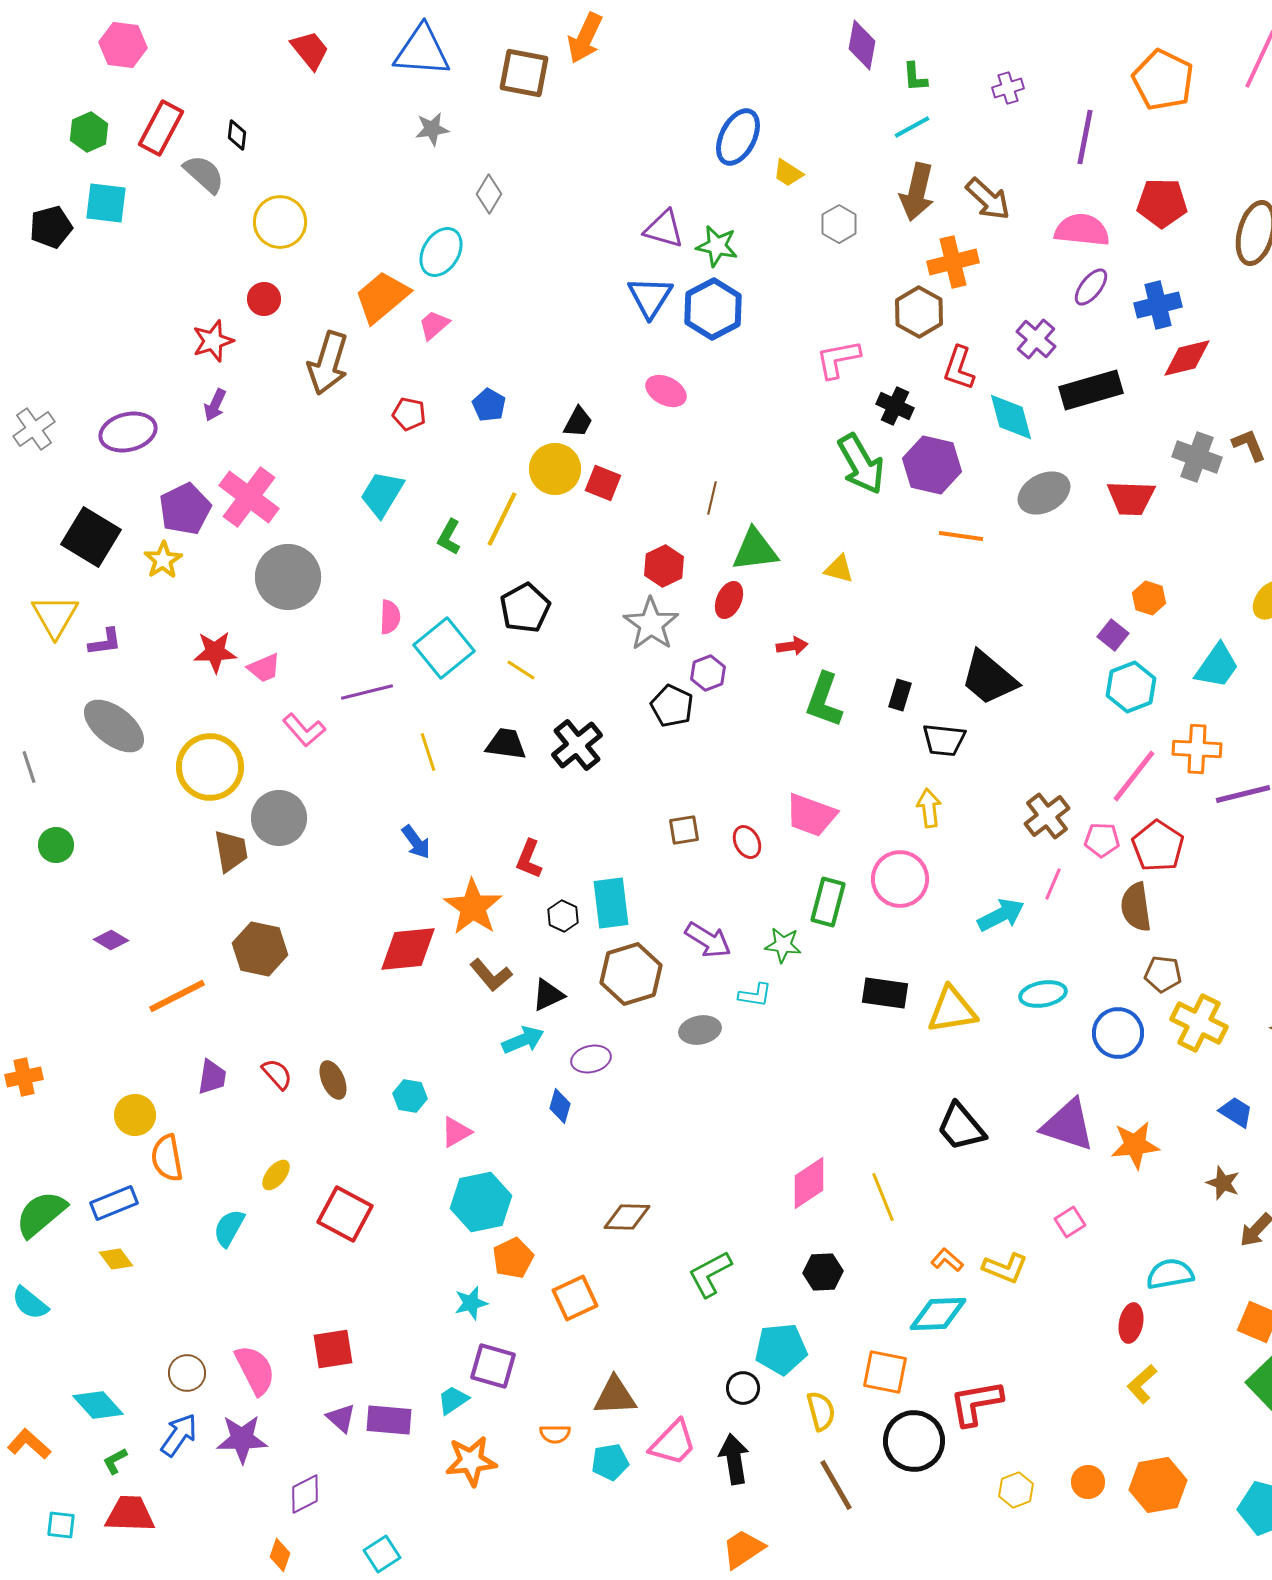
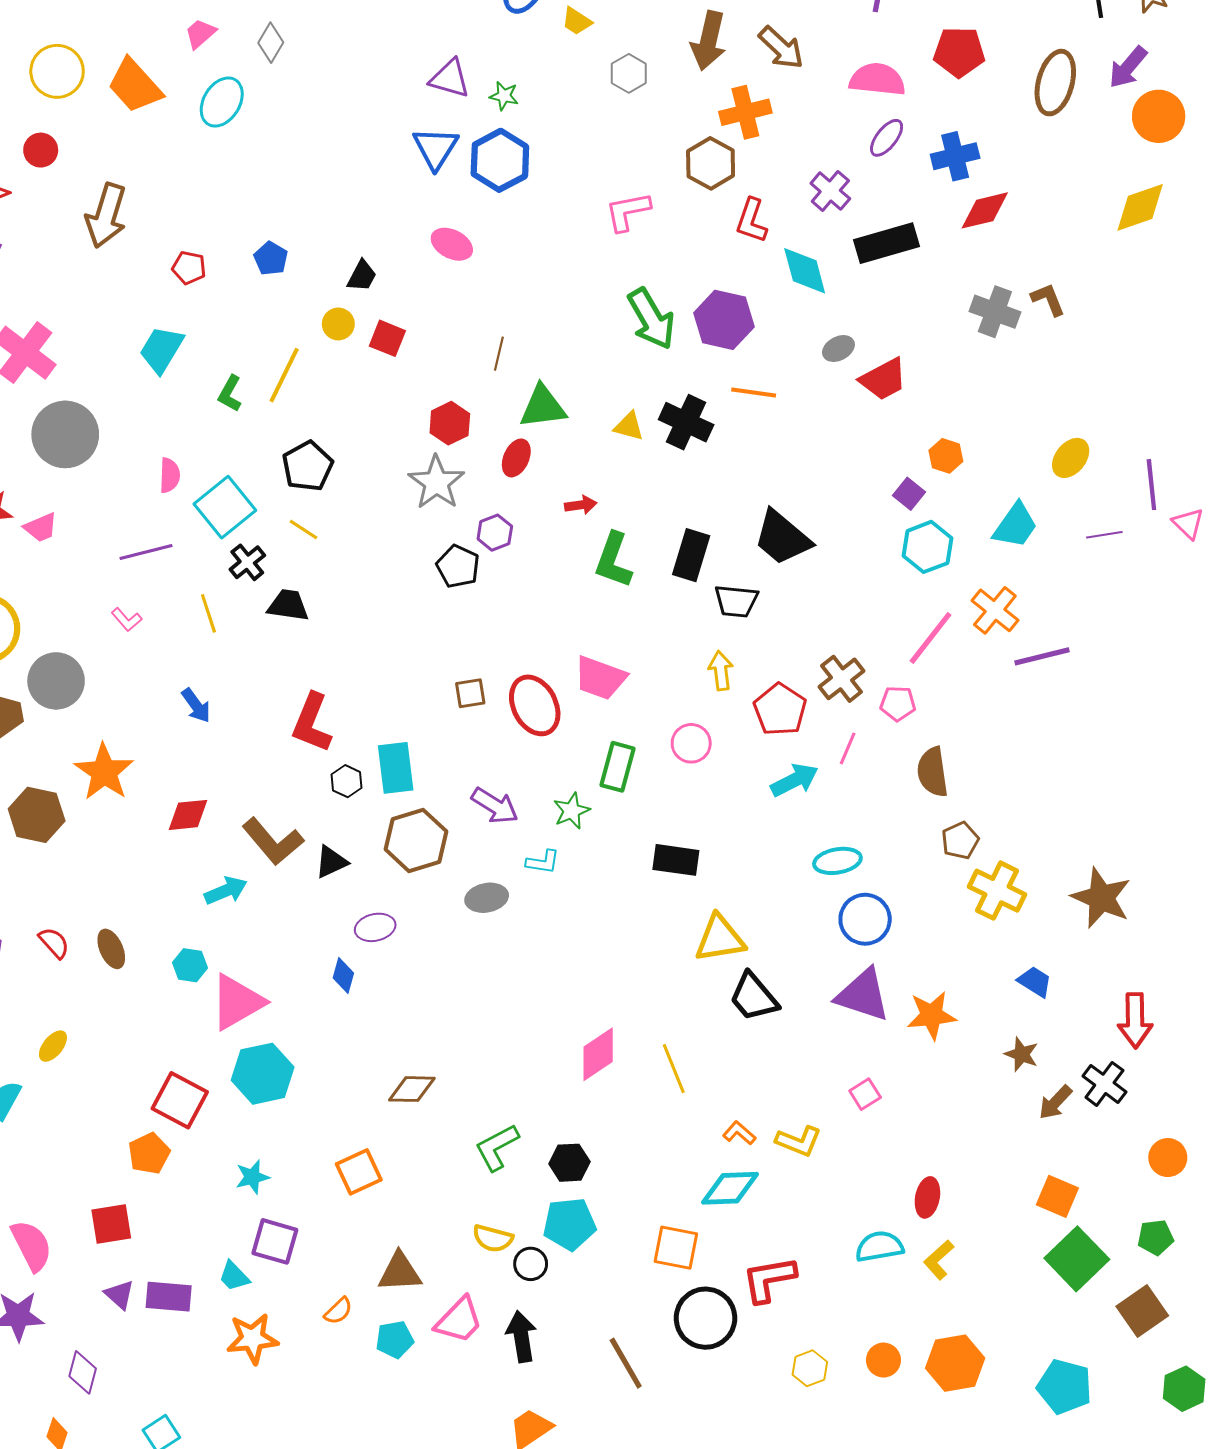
green star: (717, 246) -> (504, 96), size x0.7
orange trapezoid: (382, 297) -> (135, 86), moved, turned -92
pink trapezoid: (434, 325) -> (200, 33), moved
black cross: (895, 406) -> (686, 422), moved, size x1.4
yellow circle: (555, 469) -> (338, 324), size x0.6
gray ellipse: (1044, 493) -> (838, 349), size x0.6
red trapezoid: (1131, 498) -> (883, 379), moved, turned -30
black rectangle: (900, 695) -> (691, 555), size x1.6
pink L-shape: (304, 730) -> (127, 620), moved, size x0.7
black cross: (577, 745) -> (247, 562), moved, size x0.7
orange cross: (1197, 749) -> (995, 610), turned 36
red ellipse: (747, 842) -> (535, 705), size x1.8
red pentagon: (1158, 846) -> (780, 710), moved
red L-shape: (529, 859) -> (312, 723), size x1.5
pink circle: (900, 879) -> (691, 743), size x0.7
orange star: (473, 907) -> (104, 772), moved
green star: (783, 945) -> (572, 811), turned -30
red diamond: (408, 949) -> (188, 815), size x0.7
brown pentagon: (1163, 974) -> (960, 840), turned -30
brown L-shape: (491, 975) -> (273, 841), size x1.4
yellow triangle: (952, 1010) -> (720, 939), moved
blue circle: (1118, 1033) -> (865, 919), moved
cyan arrow: (523, 1040) -> (226, 891), moved
pink triangle: (456, 1132) -> (237, 1002), size x1.8
red square: (345, 1214) -> (180, 1100), moved
orange pentagon: (513, 1258) -> (149, 1153), moved
black hexagon: (823, 1272) -> (569, 1163), moved
cyan semicircle: (1170, 1274) -> (879, 1247), moved
cyan trapezoid: (453, 1400) -> (234, 1276), turned -100
yellow semicircle: (821, 1411) -> (493, 1238), moved, turned 120
orange semicircle: (555, 1434) -> (338, 1311), turned -44
purple diamond: (305, 1494) -> (83, 1372), turned -48

